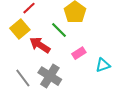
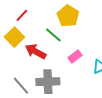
gray cross: (50, 76) -> (48, 82), turned -30

